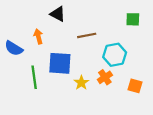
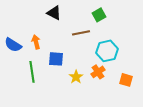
green square: (133, 19) -> (99, 15), moved, turned -32
orange arrow: (38, 36) -> (36, 42), moved
blue square: (60, 63) -> (56, 59), size x0.7

